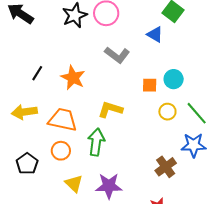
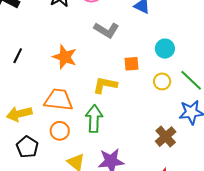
black line: (37, 73) -> (18, 56), moved
orange square: (150, 85) -> (132, 64), moved
yellow arrow: (24, 112) -> (19, 114), moved

